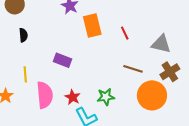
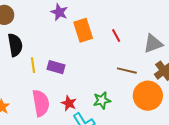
black semicircle: (23, 35) -> (15, 45), size x1.6
gray triangle: (161, 44) -> (153, 44), turned -30
yellow line: (25, 74) -> (33, 65), moved

